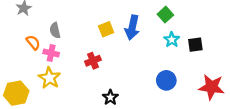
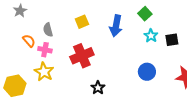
yellow square: (106, 29) -> (82, 22), moved
red cross: (93, 61) -> (82, 56), size x1.6

